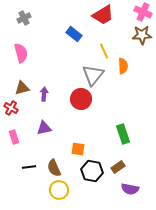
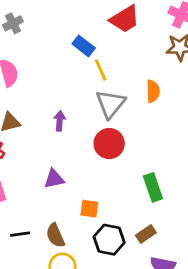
yellow line: (104, 51) -> (101, 70), moved
purple arrow: (44, 94) -> (60, 121), moved
red circle: (81, 99) -> (109, 144), moved
purple triangle: (44, 128) -> (54, 179), moved

